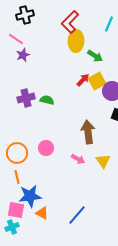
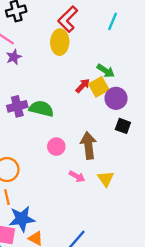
yellow ellipse: (76, 41) -> (60, 42), moved
green arrow: (95, 56) -> (106, 71), moved
green semicircle: (47, 100) -> (41, 109), size x1.5
pink circle: (46, 148) -> (56, 147), moved

